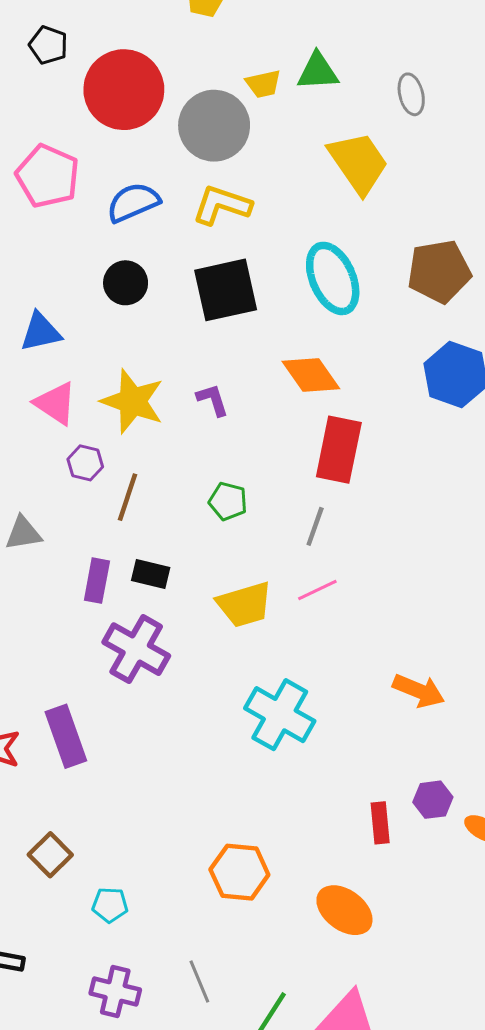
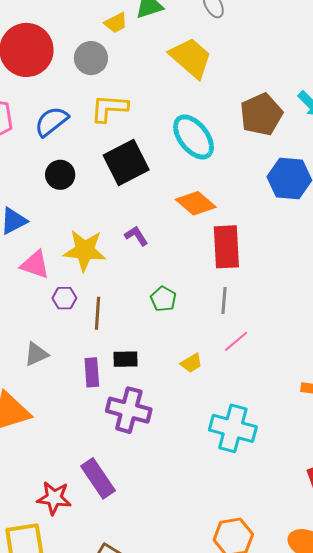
gray circle: (214, 126) -> (91, 58), size x0.7
green pentagon: (228, 501) -> (163, 299), turned 30
yellow trapezoid: (245, 605) -> (191, 363), size x0.6

